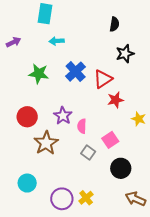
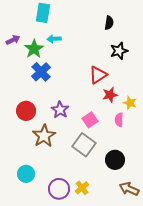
blue cross: (76, 72) -> (41, 72), moved
green star: (39, 74) -> (34, 49), moved, turned 30
yellow star: (139, 119) -> (130, 103), moved
pink semicircle: (82, 126) -> (119, 120), moved
pink square: (110, 140) -> (90, 120), moved
gray square: (88, 153) -> (84, 145), size x1.6

